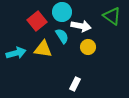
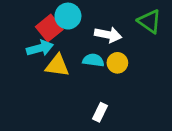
cyan circle: (62, 12) -> (68, 16), moved
cyan semicircle: (62, 36) -> (93, 60), moved, turned -49
cyan arrow: (16, 53) -> (40, 48), moved

